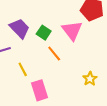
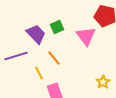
green square: (44, 33) -> (57, 27), moved, turned 32
orange line: (54, 54) -> (54, 58), moved

